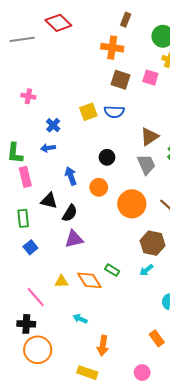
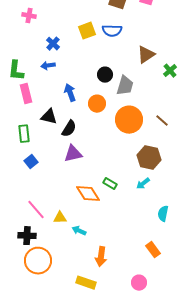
gray trapezoid: (146, 165) -> (125, 86), moved, turned 40
yellow triangle: (61, 281) -> (60, 218), moved

